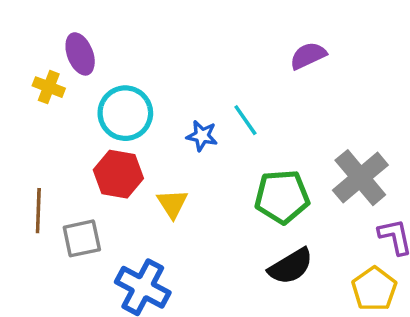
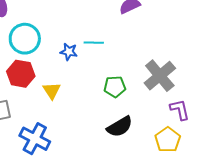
cyan line: (245, 120) -> (94, 43), turned -54
green pentagon: (282, 197) -> (115, 87), size x0.7

